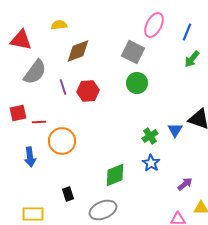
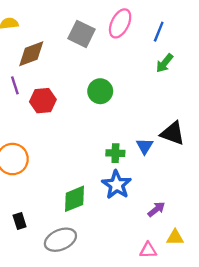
gray square: (133, 52) -> (82, 34), moved
purple line: (63, 87) -> (15, 85), moved
green cross: (150, 136) -> (115, 153), turned 35
blue star: (151, 163) -> (117, 185), size x1.4

